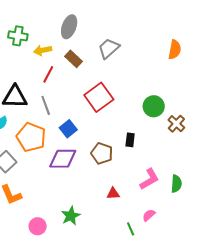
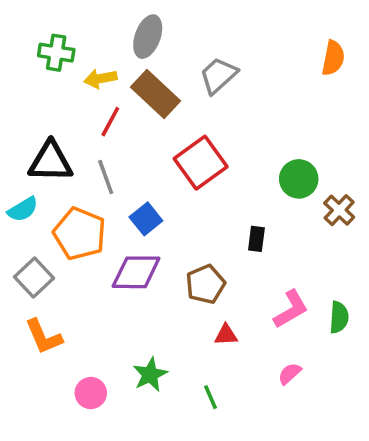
orange semicircle: (175, 50) -> (333, 58), moved
brown rectangle: (73, 59) -> (156, 94), size x1.5
brown pentagon: (102, 153) -> (205, 284), moved, turned 30
green line: (131, 229) -> (210, 397), moved

